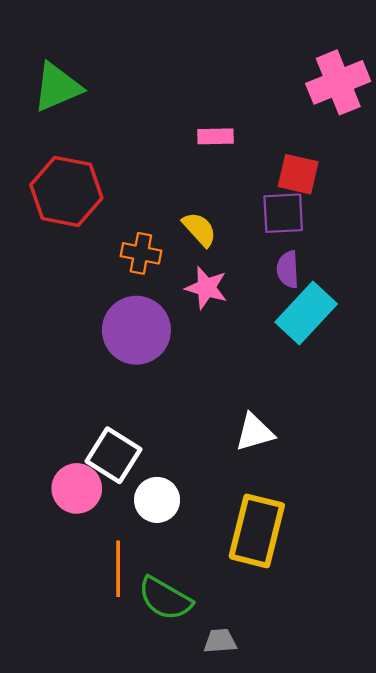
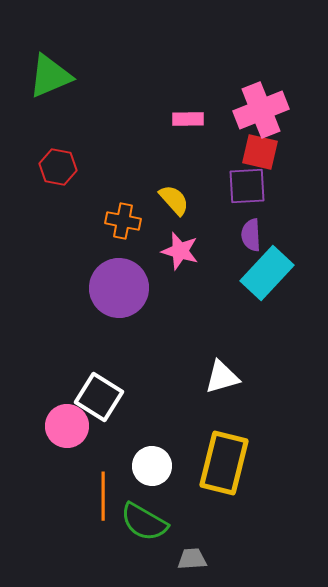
pink cross: (338, 82) -> (261, 110), moved
red hexagon: (66, 191) -> (58, 167), size x0.6
white circle: (157, 500) -> (152, 466), moved

